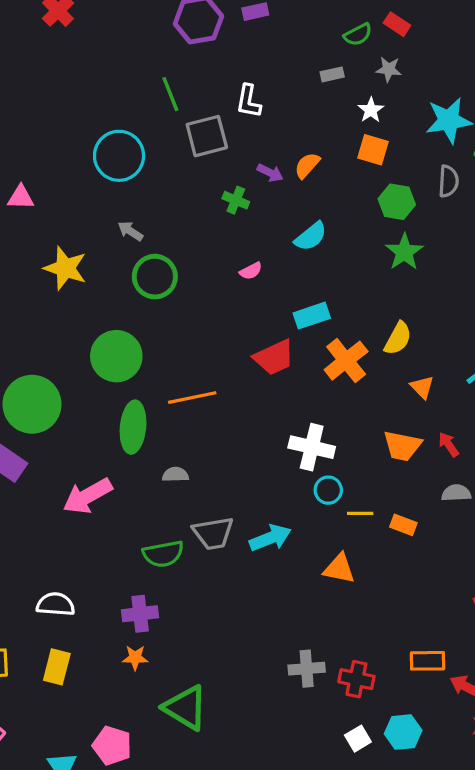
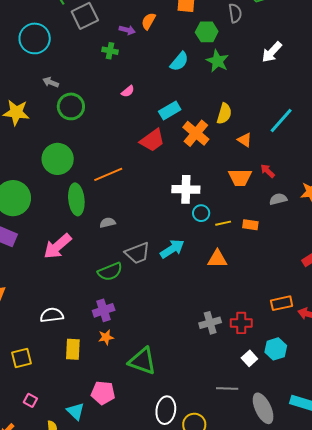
cyan semicircle: (311, 236) -> (179, 61), moved
yellow rectangle: (57, 667) -> (73, 349), moved

